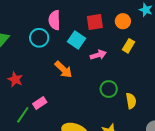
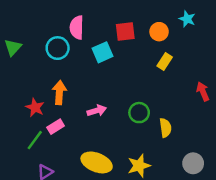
cyan square: (77, 40) -> (103, 52), turned 30
pink arrow: (98, 55) -> (97, 111), moved
orange arrow: (63, 69) -> (59, 93), moved, turned -132
red star: (15, 79) -> (35, 107), moved

